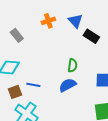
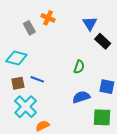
orange cross: (48, 21) -> (48, 18), moved, turned 32
blue semicircle: (68, 85) -> (81, 97), moved

